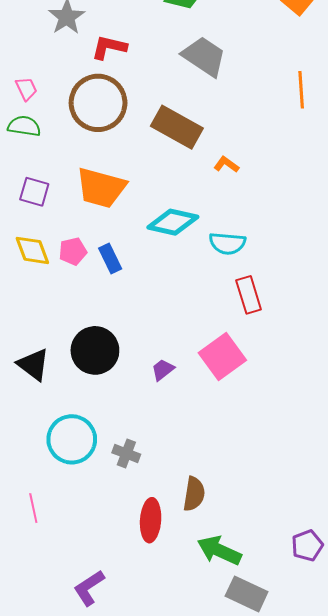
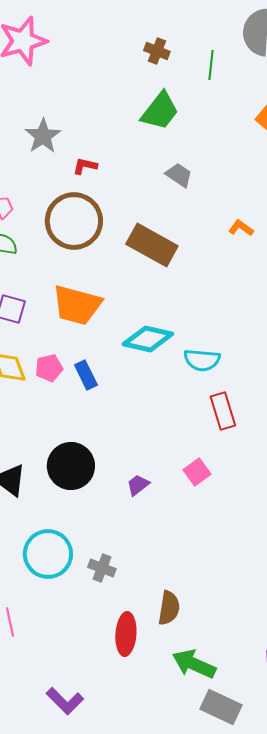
red L-shape: (109, 47) -> (85, 166), size x0.7
gray trapezoid: (204, 56) -> (179, 175), size x0.6
orange L-shape: (226, 165) -> (241, 228), moved
pink square: (222, 357) -> (197, 472), size x0.6
purple L-shape: (89, 588) -> (65, 701), turned -102

